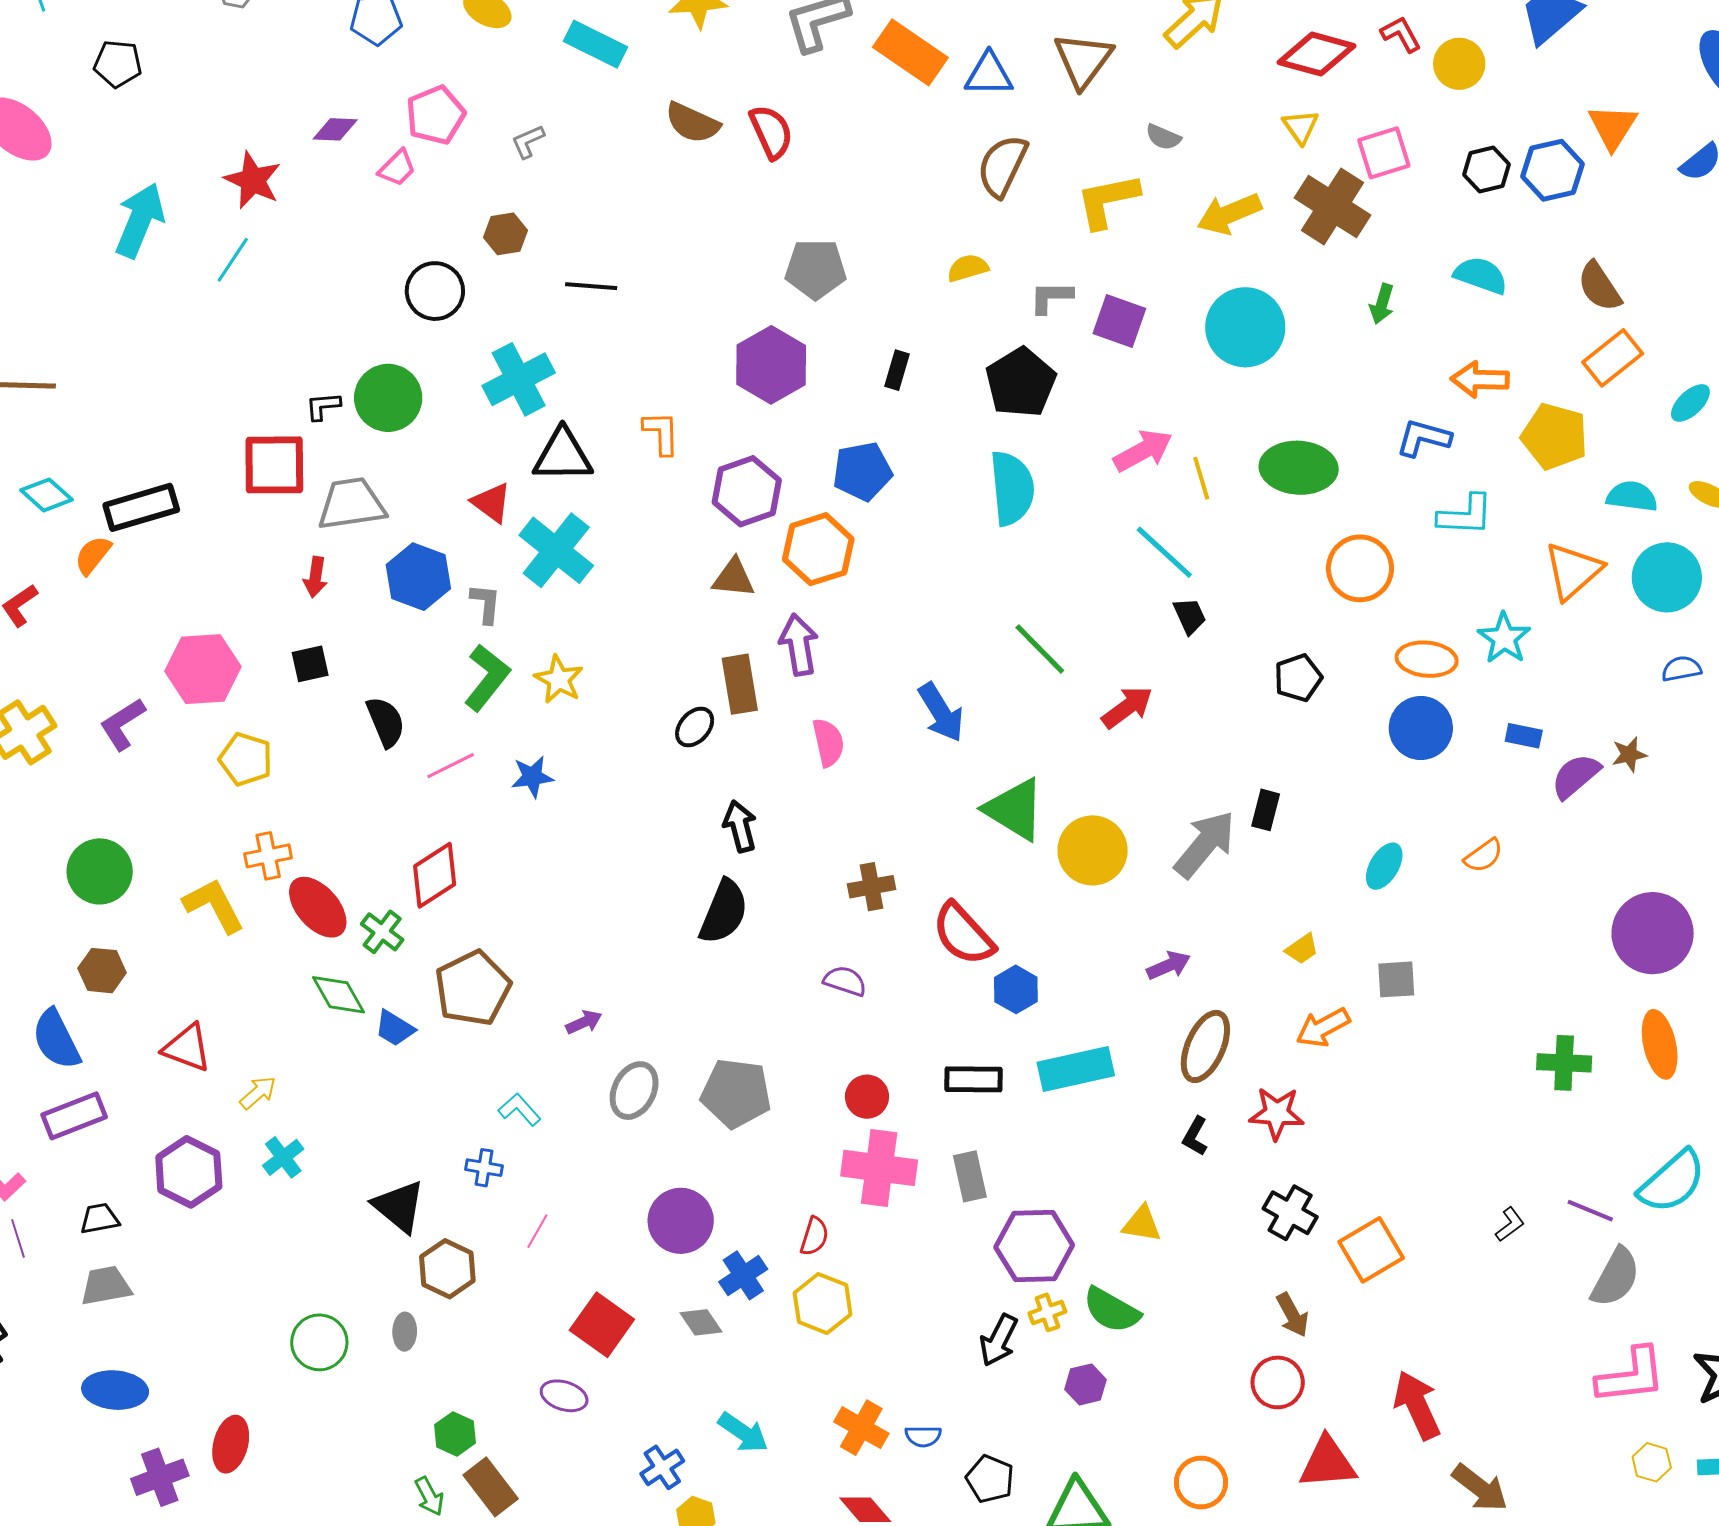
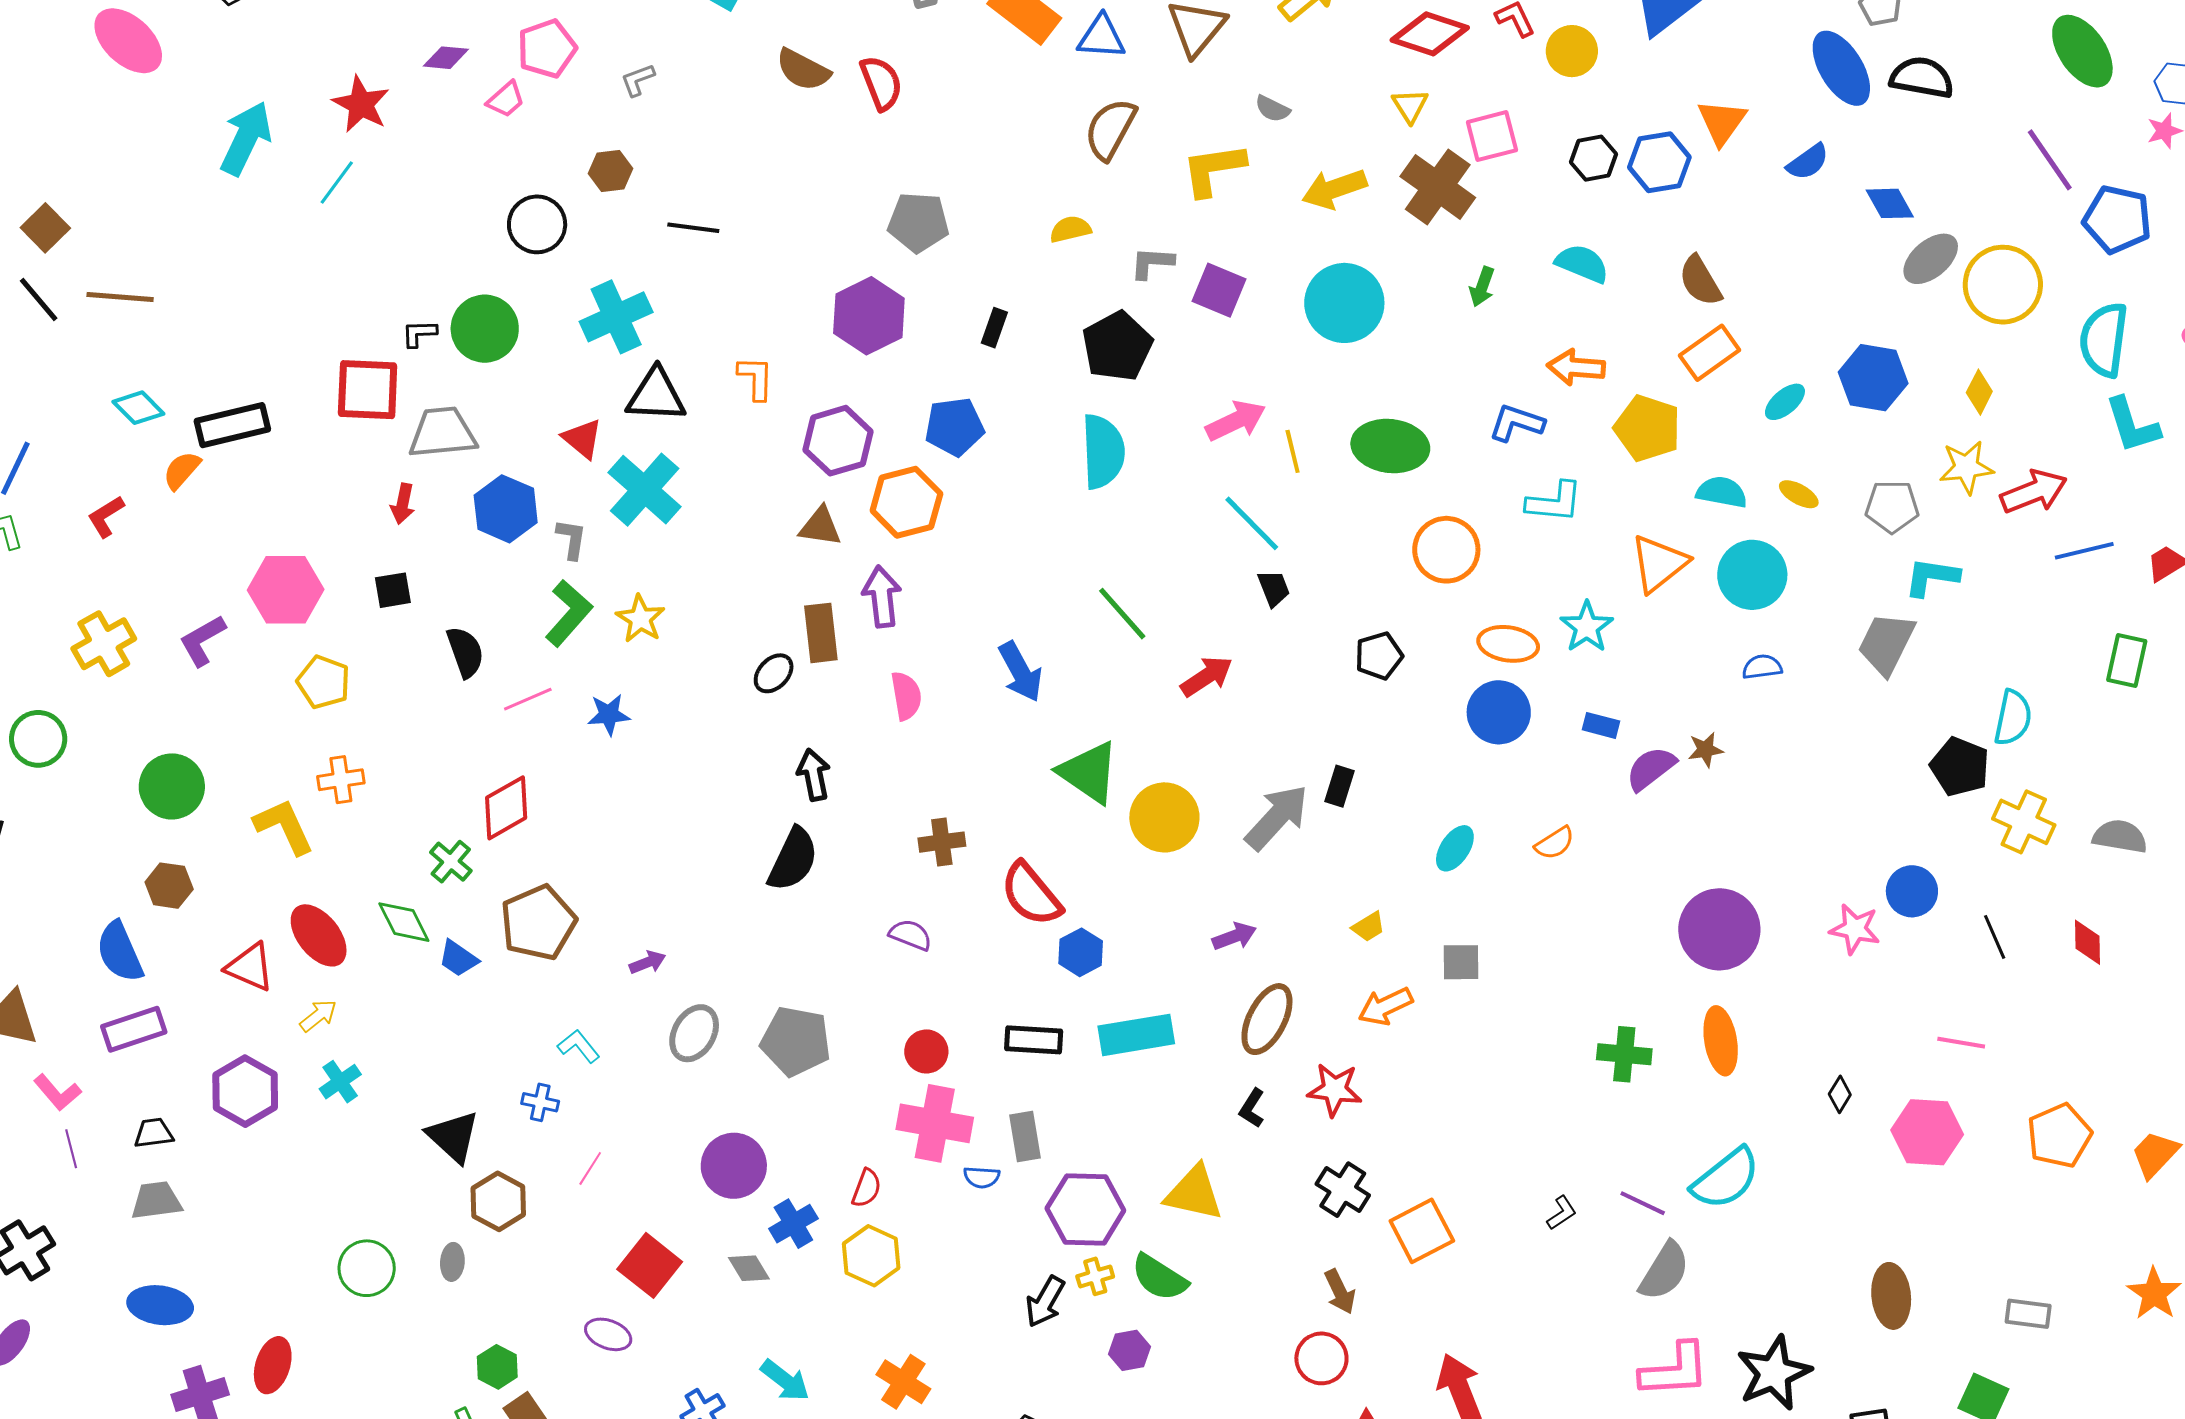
red ellipse: (318, 907) -> (319, 935), moved
yellow triangle: (1142, 1224) -> (1194, 1193), size x1.5
blue semicircle: (923, 1436) -> (982, 1177), moved

